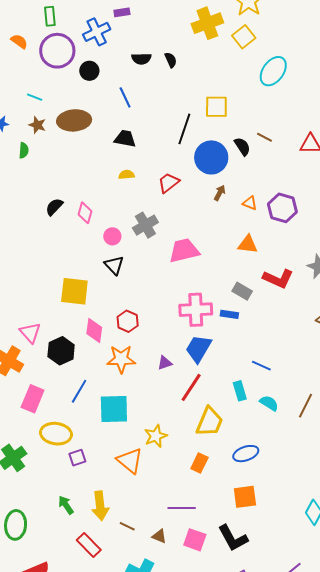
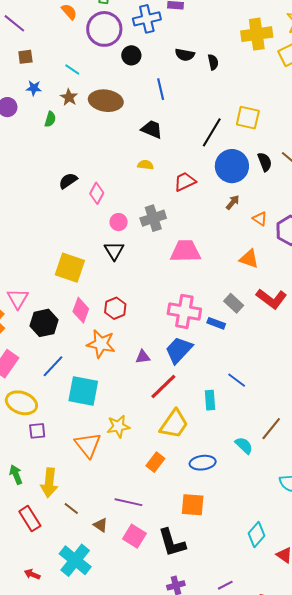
cyan semicircle: (269, 403) -> (244, 445), moved

